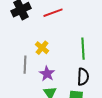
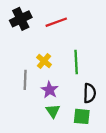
green line: (83, 49) -> (76, 62), moved

